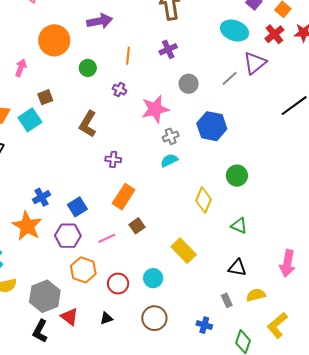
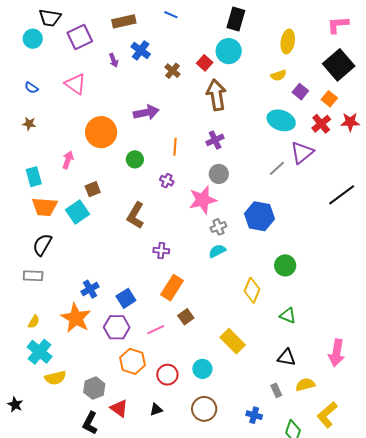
gray circle: (189, 84) -> (219, 174), moved
gray hexagon: (45, 296) -> (94, 388), size x0.7

